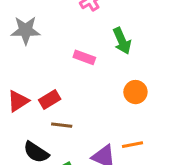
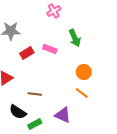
red rectangle: (50, 100) -> (27, 53), moved
orange line: (132, 145) -> (82, 93), moved, turned 48

